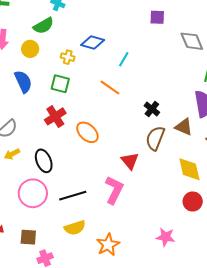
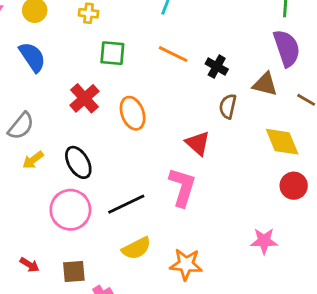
green square: (60, 84) -> (112, 53), moved
orange line: (110, 88) -> (173, 54), moved
orange ellipse: (87, 132) -> (133, 113), turned 35
brown semicircle: (155, 138) -> (228, 106), size x0.7
orange star: (108, 245) -> (186, 264), turned -30

